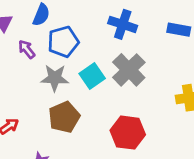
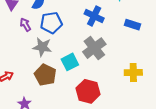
cyan square: (92, 76) -> (70, 62), moved
brown pentagon: (64, 117) -> (45, 75), turned -30

